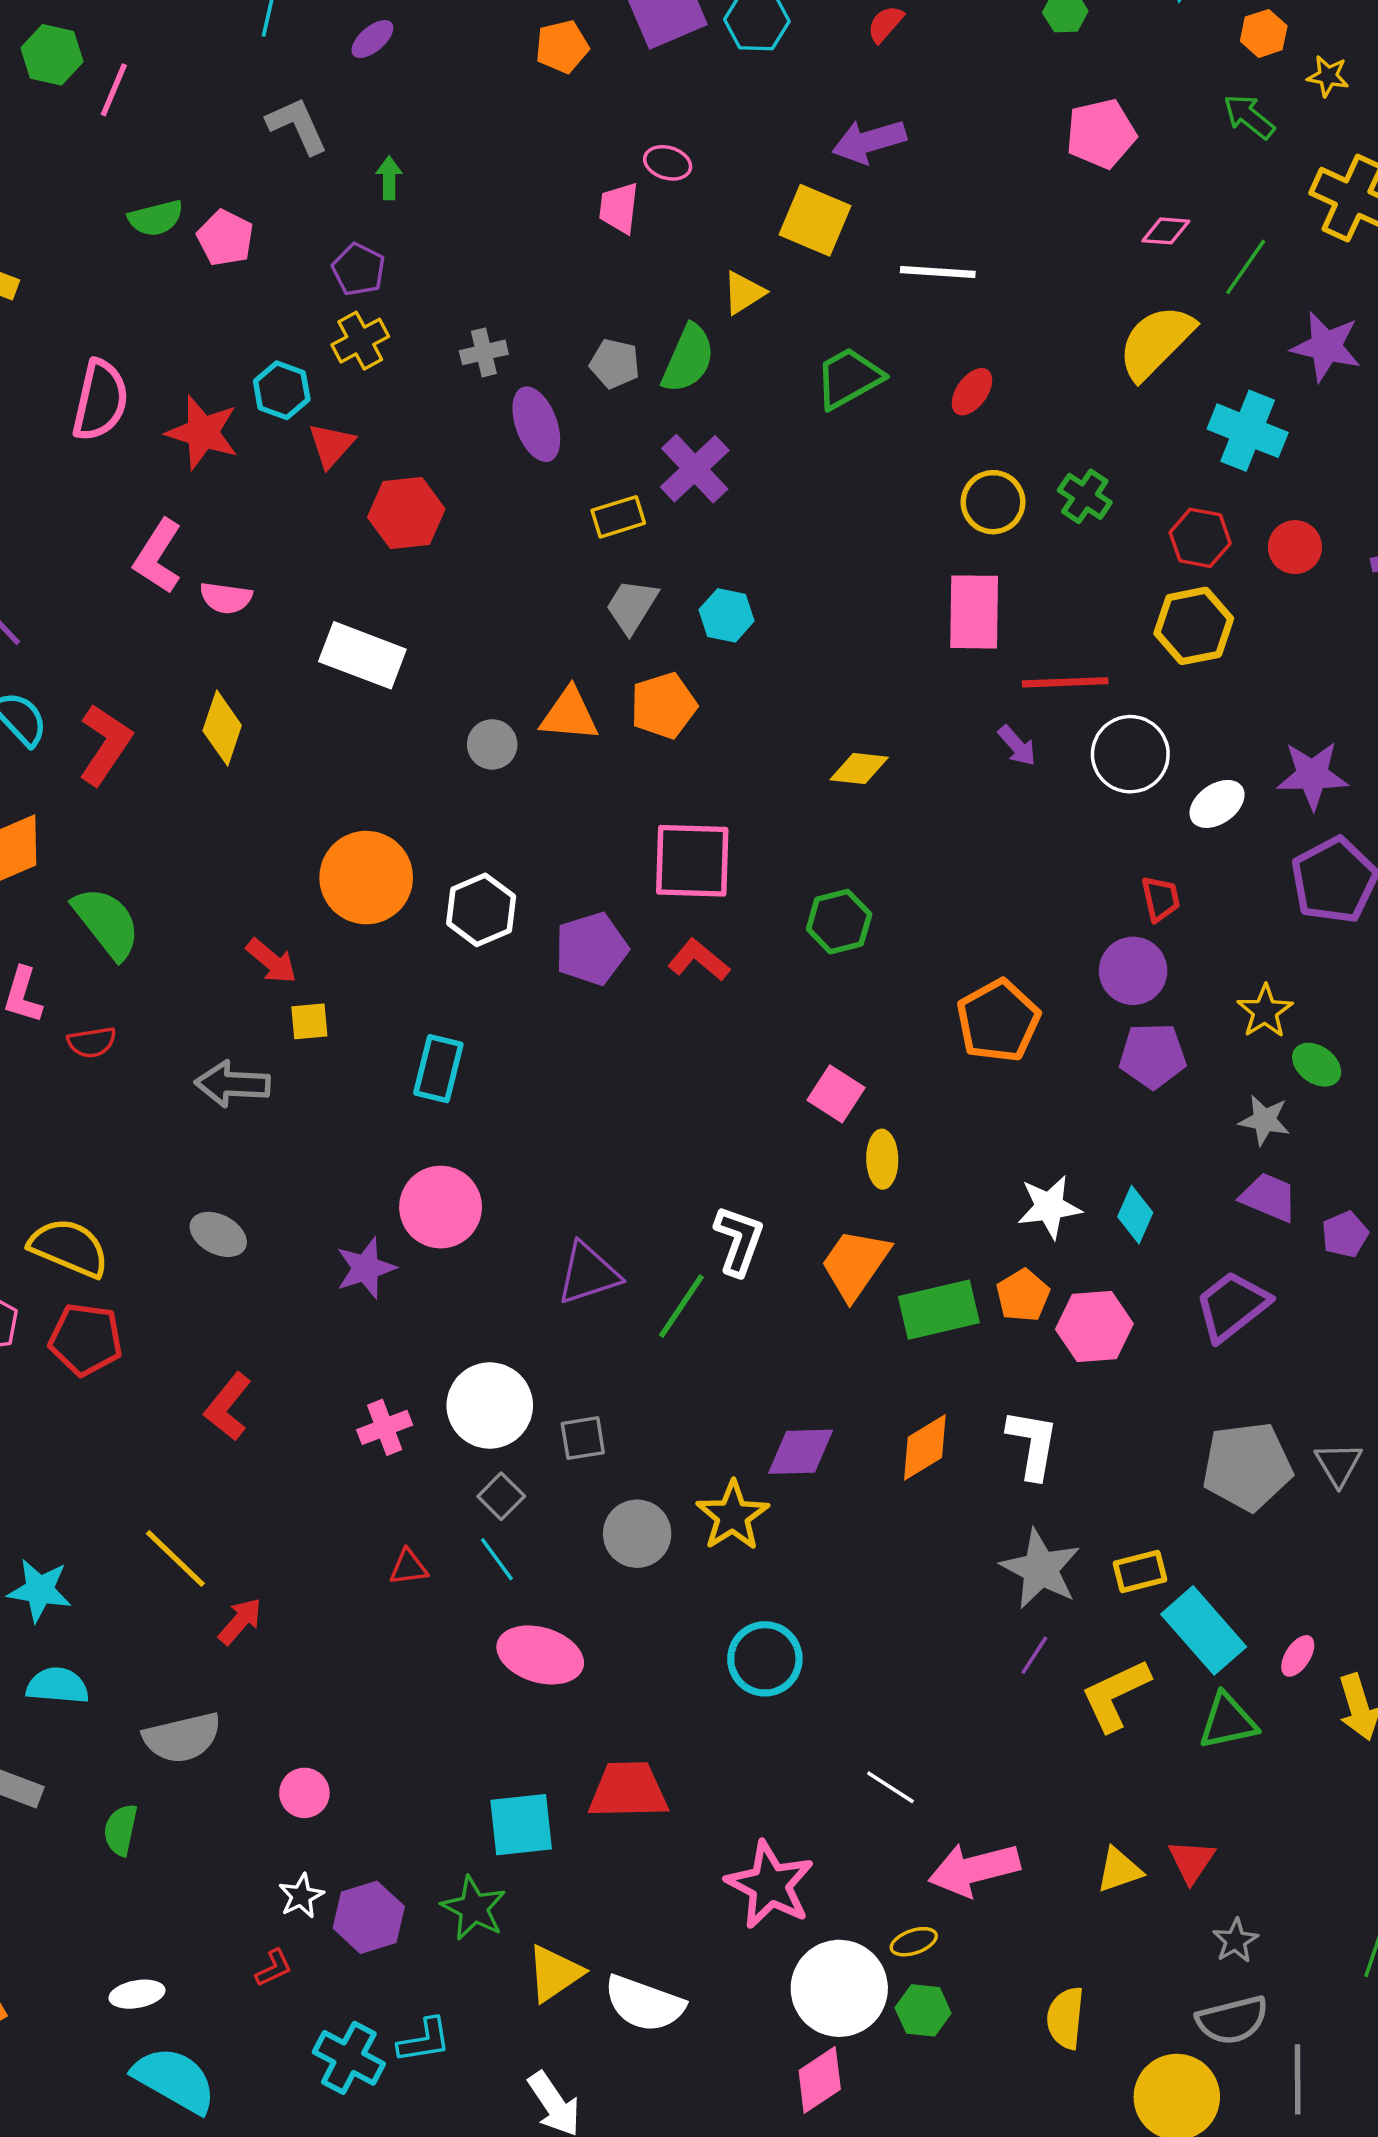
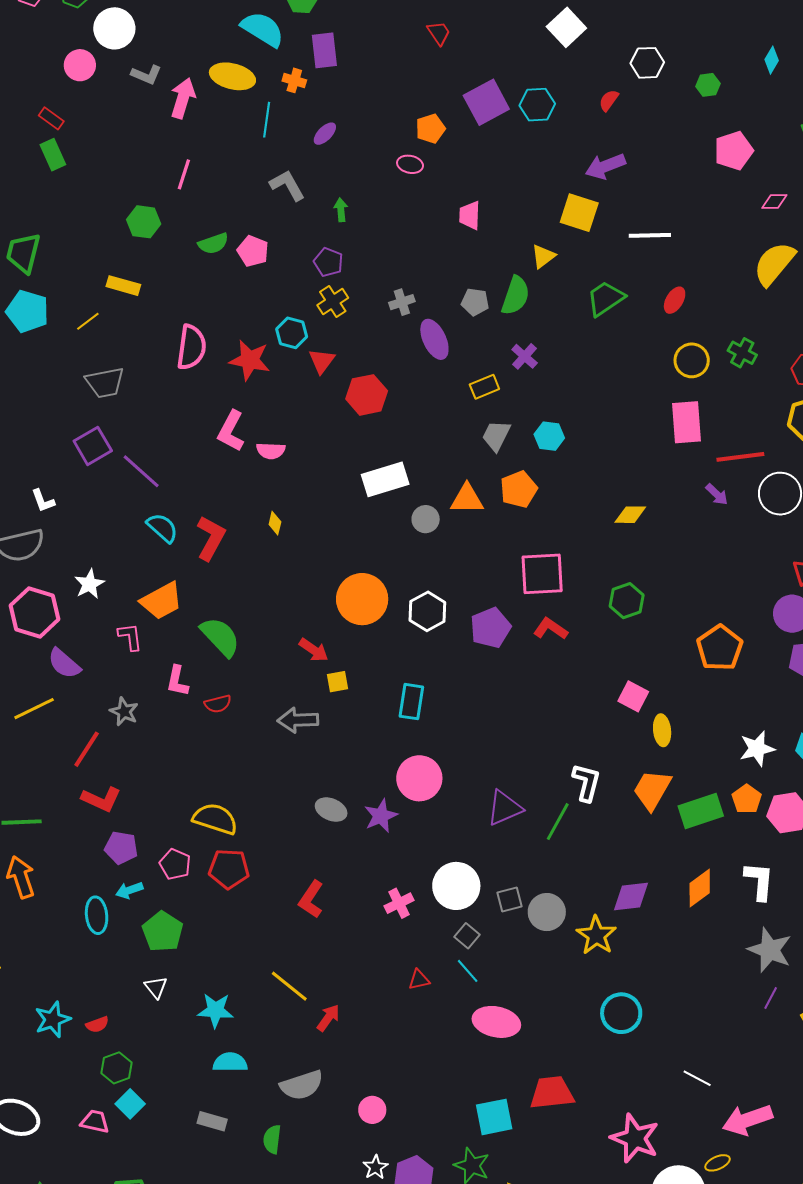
green hexagon: (52, 55) -> (144, 222), moved
pink ellipse: (668, 163) -> (410, 164), moved
purple cross: (695, 469) -> (525, 356), size x0.7
white rectangle: (362, 655) -> (385, 479), moved, turned -33
yellow diamond: (222, 728) -> (275, 523), size x0.6
gray ellipse: (218, 1234) -> (331, 810), moved
gray circle: (637, 1534) -> (547, 912), moved

